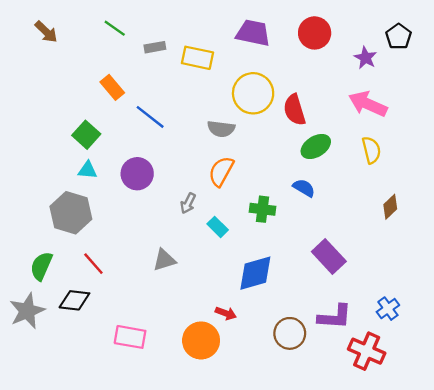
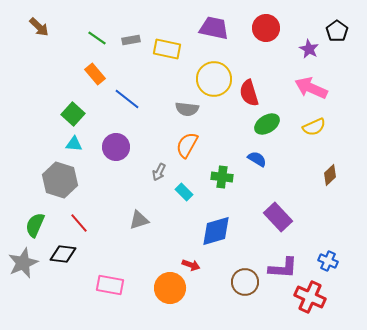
green line: (115, 28) -> (97, 38), moved
yellow semicircle: (371, 150) -> (314, 127), turned 80
blue cross: (388, 309) -> (328, 261), turned -30

